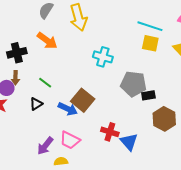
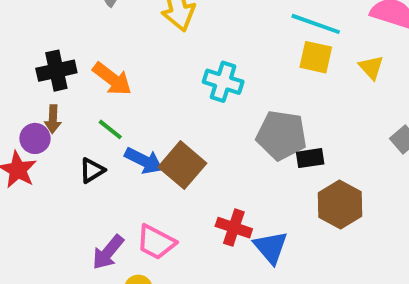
orange arrow: (47, 41) -> (112, 79), moved
blue arrow: (68, 109) -> (144, 161), moved

